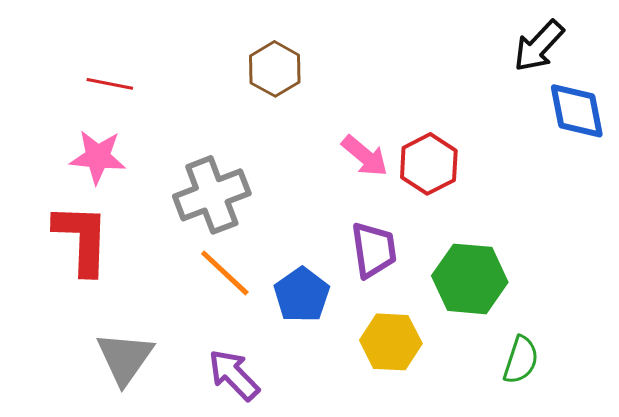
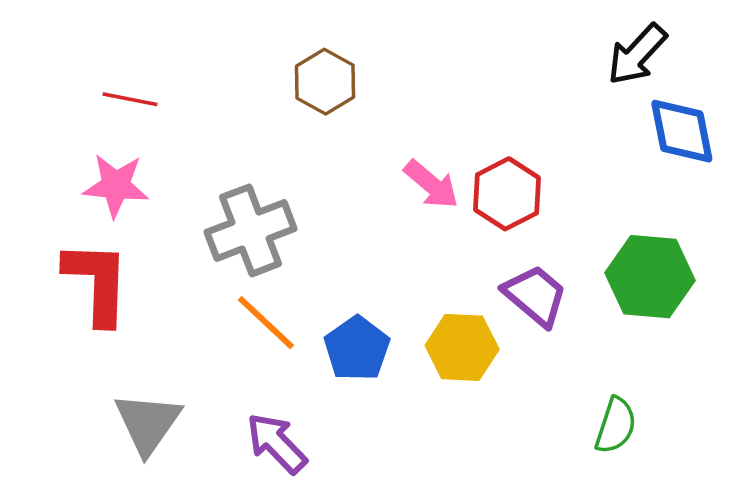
purple trapezoid: (374, 250) -> (535, 295), moved, turned -42
green hexagon: (470, 279) -> (650, 277), moved
yellow hexagon: (391, 342) -> (462, 347), moved

